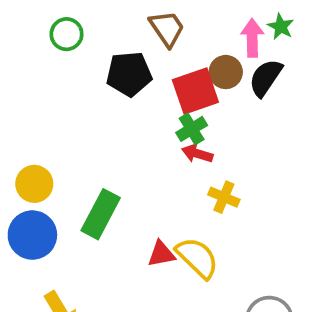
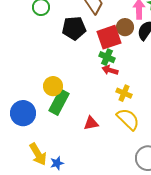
green cross: (192, 129) -> (107, 57), turned -35
yellow circle: (34, 184) -> (53, 86), moved
yellow semicircle: (197, 258) -> (128, 119), moved

